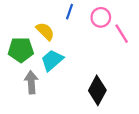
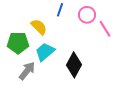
gray arrow: (31, 82) -> (27, 71), turned 42
black diamond: (97, 90) -> (74, 65), moved

